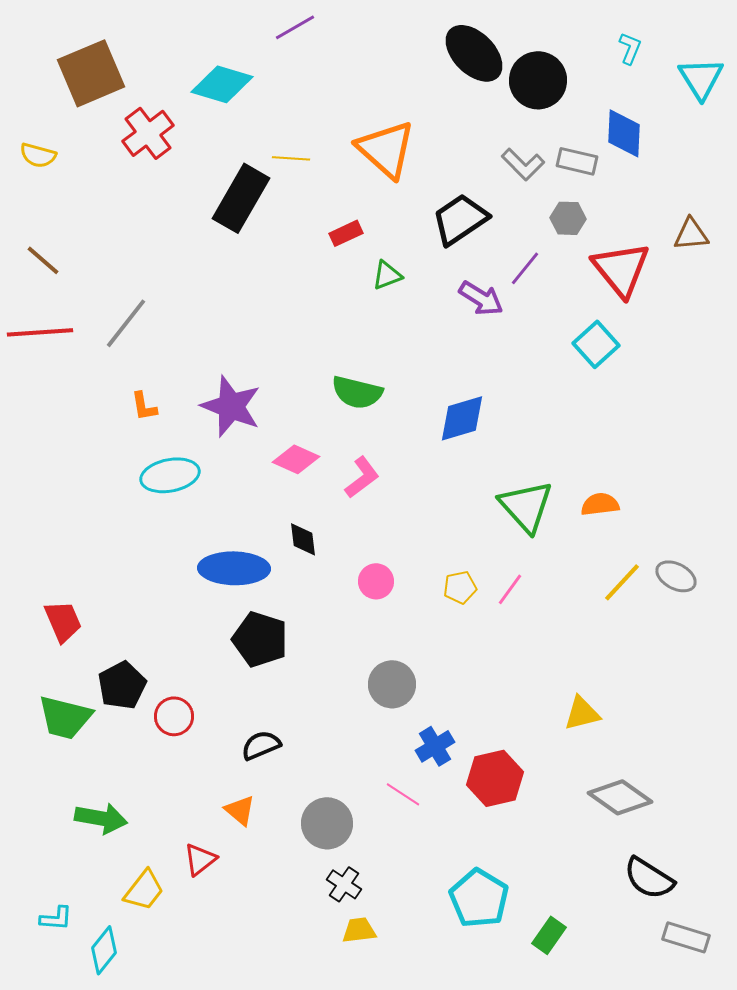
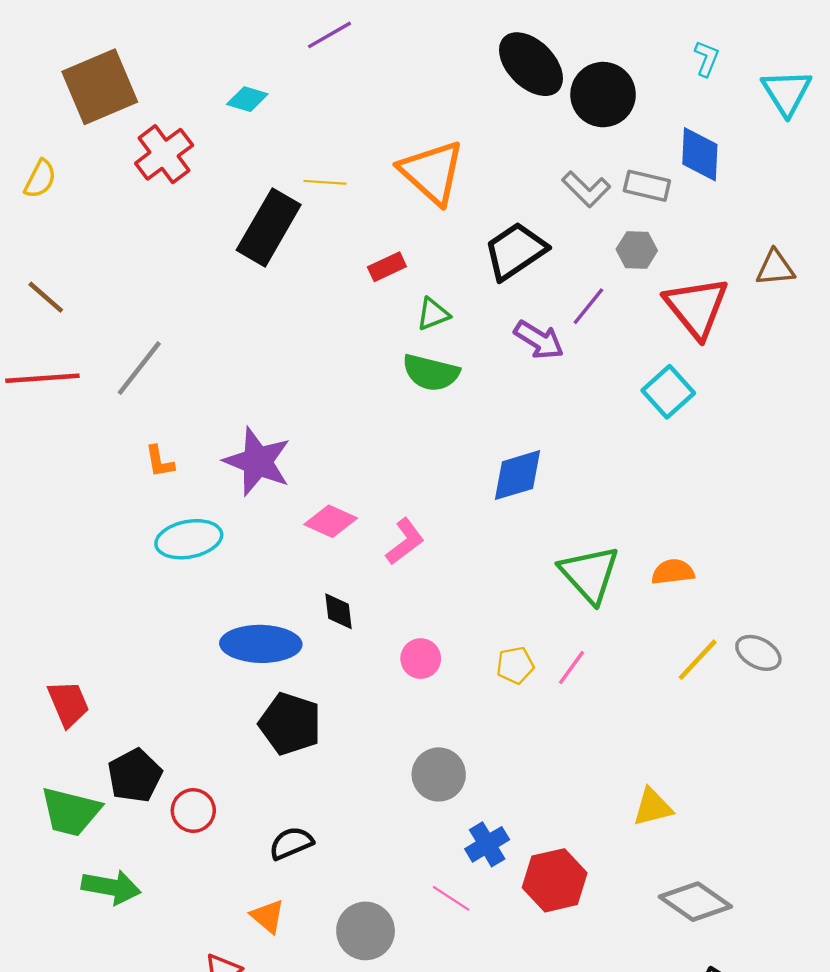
cyan diamond: (222, 84) -> (247, 99), size x0.6
yellow semicircle: (38, 155) -> (40, 179), turned -78
green semicircle: (357, 392) -> (431, 373), moved
green arrow: (101, 818) -> (111, 887), moved

